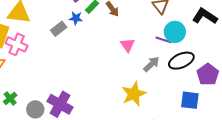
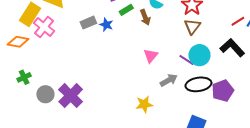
blue star: (76, 18) -> (106, 25), moved
purple pentagon: (208, 74) -> (223, 91), moved
yellow star: (134, 94) -> (144, 104), size x0.7

